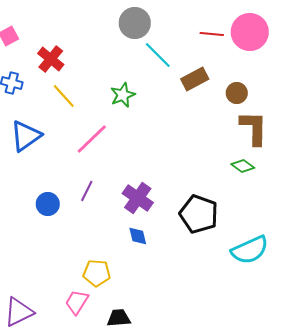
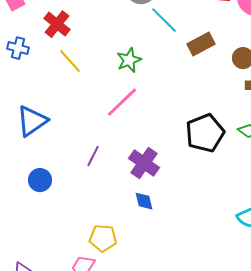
blue triangle: (26, 136) -> (32, 121), moved
pink line: (92, 139) -> (122, 102), moved
blue circle: (48, 204) -> (40, 180), moved
black pentagon: (199, 214) -> (205, 133), moved, turned 30

